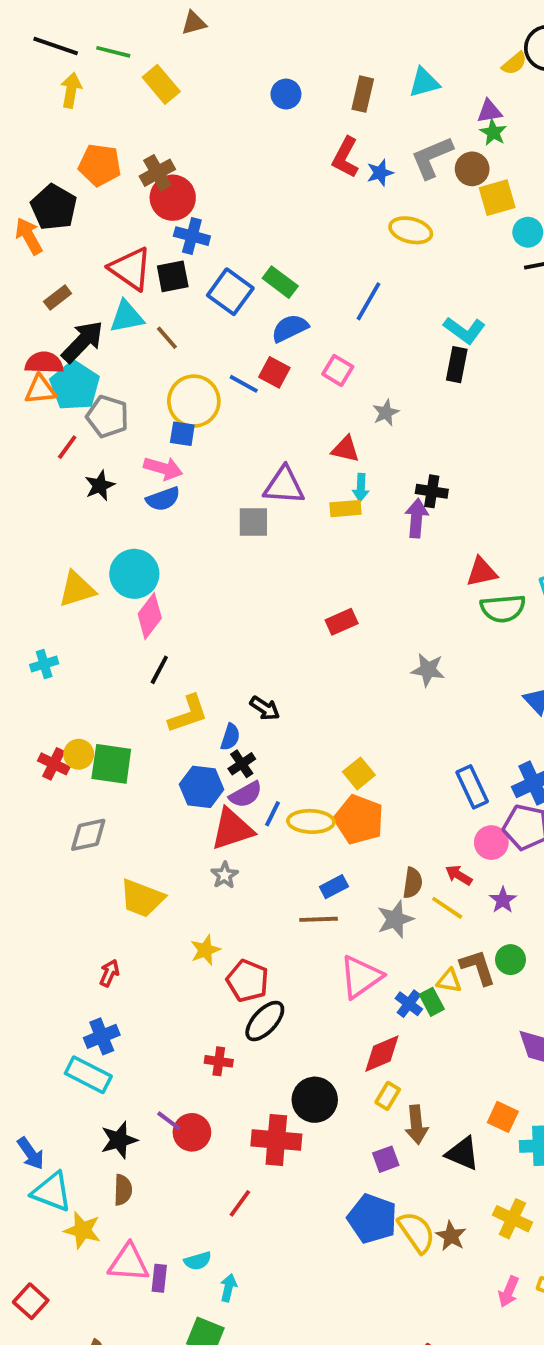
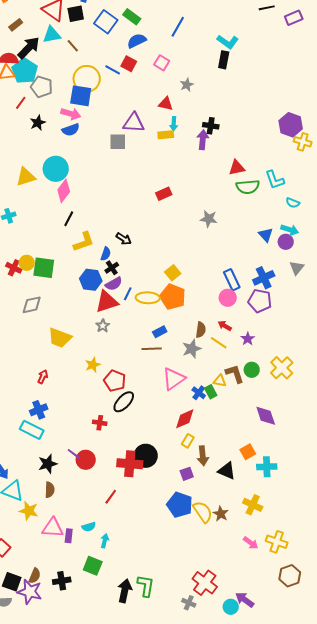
blue square: (182, 434) -> (81, 96), size x1.6
pink circle: (491, 843) -> (228, 298), moved
black circle: (315, 1100) -> (146, 456), moved
orange square: (503, 1117) -> (248, 452), turned 35
pink arrow: (509, 1292) -> (251, 543), turned -77

